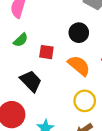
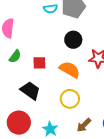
black circle: (79, 33) -> (73, 40), moved
yellow circle: (85, 101) -> (70, 99), moved

